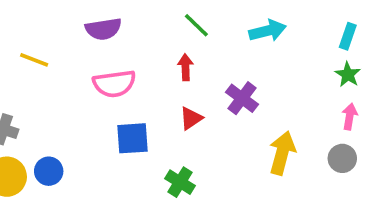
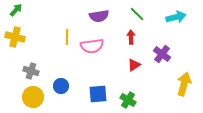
purple semicircle: (103, 29) -> (99, 16), moved
yellow line: (34, 60) -> (67, 37), moved, turned 70
blue square: (133, 138) -> (98, 94), moved
blue circle: (49, 171) -> (61, 86), moved

